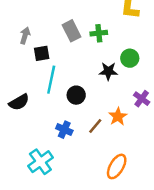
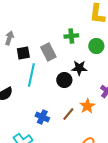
gray rectangle: (71, 31) -> (48, 52), moved
green circle: (130, 58) -> (96, 46), moved
black circle: (76, 95) -> (64, 80), moved

